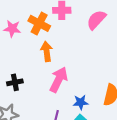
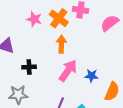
blue star: (81, 102) -> (91, 76), moved

